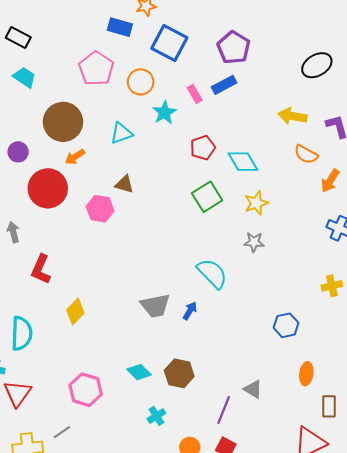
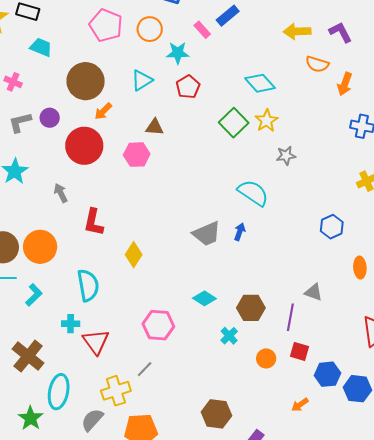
cyan star: (164, 113) -> (178, 53), turned -30
red pentagon: (203, 148) -> (188, 87), moved
yellow star: (256, 203) -> (267, 121), moved
brown hexagon: (179, 373) -> (251, 308), moved

